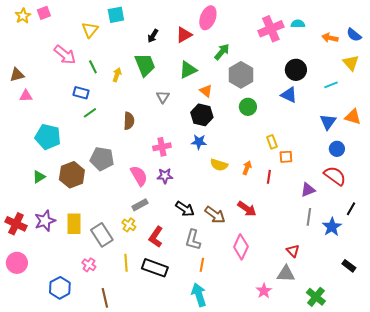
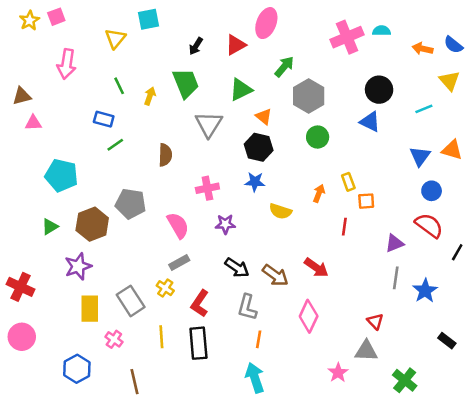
pink arrow: (65, 55) -> (67, 64), moved, turned 60
gray triangle: (163, 97) -> (209, 124), size x1.6
orange arrow: (247, 168) -> (319, 193), moved
purple star: (165, 176) -> (225, 224), moved
black line: (351, 209) -> (457, 252), moved
purple star: (45, 221) -> (78, 266), moved
yellow rectangle: (74, 224) -> (90, 309), moved
black rectangle: (155, 268) -> (198, 343), turned 65

